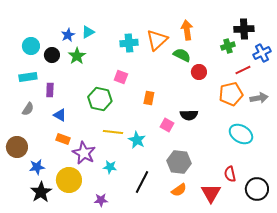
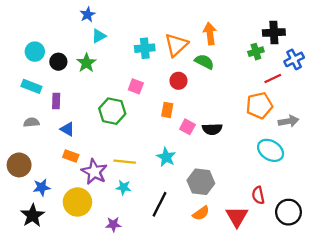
blue star: (68, 35) -> (88, 15), moved
red circle: (199, 72) -> (178, 81), moved
cyan rectangle: (28, 77) -> (31, 86), turned 30
gray arrow: (259, 98) -> (288, 121), moved
gray semicircle: (28, 109) -> (31, 122), turned -128
pink square: (167, 125) -> (187, 127), moved
yellow line: (113, 132) -> (125, 162), moved
cyan star: (137, 140) -> (166, 157), moved
black star: (41, 192) -> (33, 215), moved

